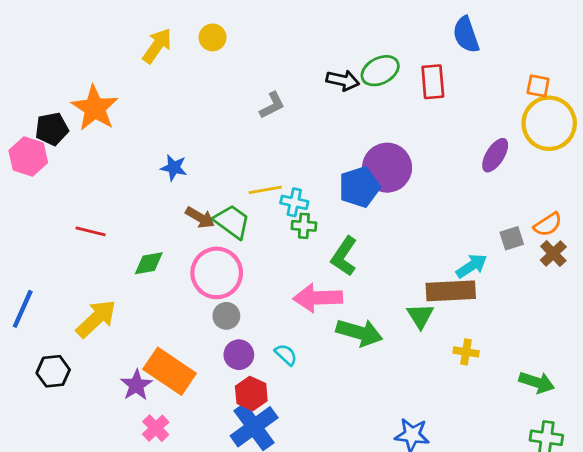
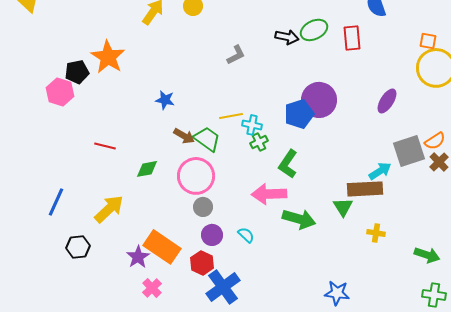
purple ellipse: (495, 155) -> (387, 101), moved
green cross: (304, 226) -> (259, 142), turned -30
gray square: (512, 238) -> (409, 151), size x1.8
red hexagon: (251, 393) -> (202, 263), moved

